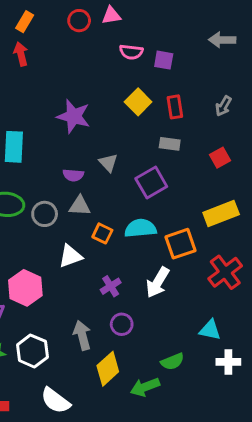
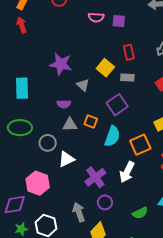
yellow square: (138, 102) -> (105, 68), moved
gray triangle: (108, 163) -> (83, 85), moved
gray circle: (45, 214) -> (48, 143), moved
cyan semicircle: (140, 228) -> (112, 136), turned 120
orange square: (102, 233) -> (91, 121), moved
purple cross: (111, 286) -> (95, 177), size x1.5
green semicircle: (172, 362) -> (140, 213), moved

